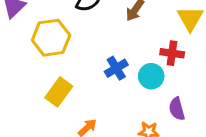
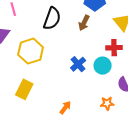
yellow rectangle: (59, 92) -> (24, 89), moved

